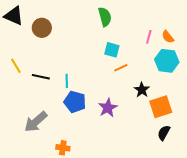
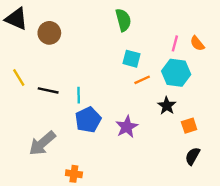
cyan hexagon: (167, 61) -> (176, 73), moved
blue pentagon: (75, 102) -> (88, 120), turned 30
orange square: (161, 107) -> (189, 126), size x0.6

